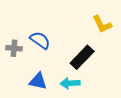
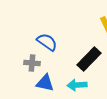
gray cross: (14, 48) -> (32, 63), moved

